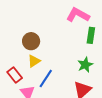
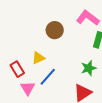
brown circle: (31, 41) -> (55, 30), moved

